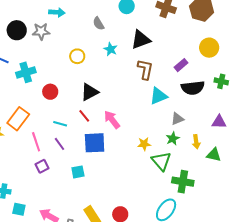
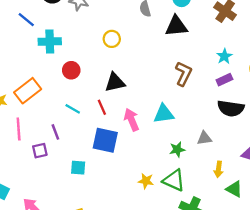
black triangle: (141, 40) -> (176, 26), moved
cyan star: (111, 49) -> (224, 56), moved
cyan triangle: (158, 96) -> (164, 114), moved
green star: (173, 139) -> (177, 149), moved
pink line: (36, 142) -> (19, 129), moved
purple line: (59, 144) -> (55, 132), moved
yellow star: (144, 144) -> (146, 181), moved
green triangle: (161, 161) -> (174, 180), turned -40

